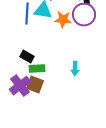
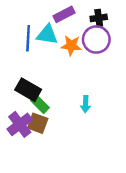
black rectangle: (27, 57) -> (28, 90), size x1.5
green rectangle: (37, 69) -> (40, 104), turned 49

